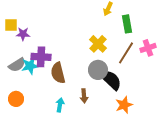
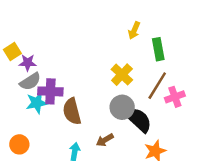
yellow square: (11, 25) -> (12, 51), turned -32
pink cross: (148, 48) -> (175, 97), moved
gray semicircle: (17, 65) -> (30, 81), moved
brown arrow: (84, 96) -> (105, 140), turned 64

